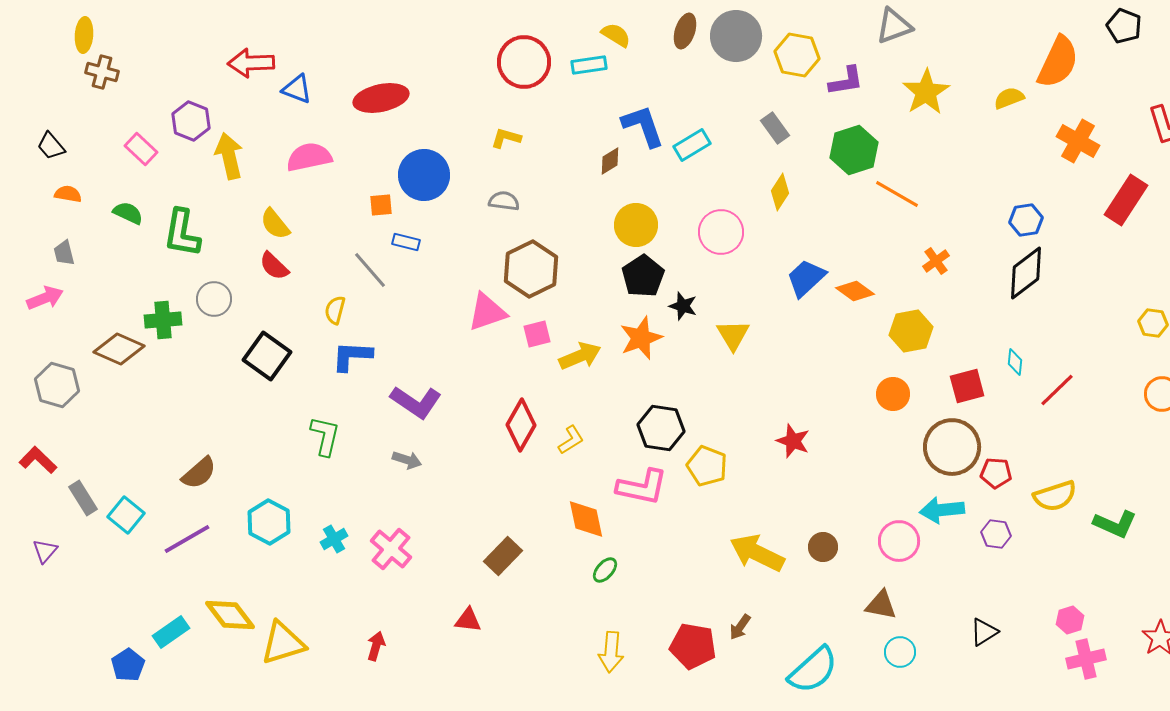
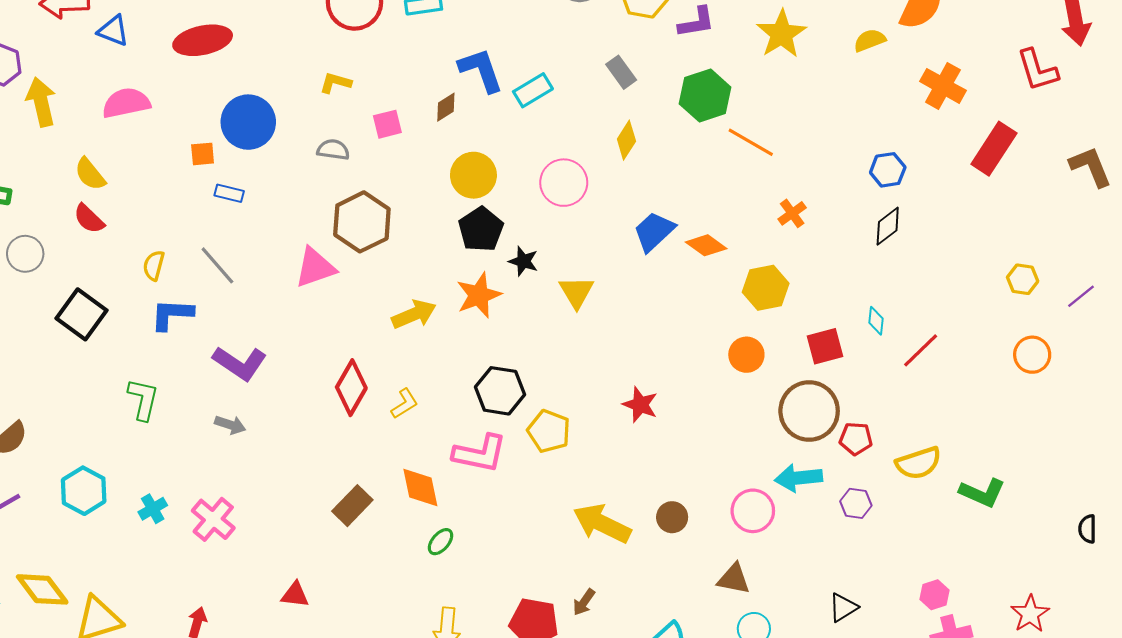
gray line: (370, 270) -> (217, 265), moved
black diamond: (1026, 273) -> (888, 226), size x0.7
pink square: (537, 334) -> (387, 124), moved
brown rectangle: (503, 556) -> (352, 506), moved

